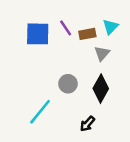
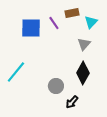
brown rectangle: (87, 34) -> (72, 13), moved
gray circle: (68, 84) -> (56, 86), moved
cyan line: (40, 112) -> (16, 72), moved

